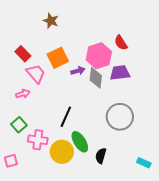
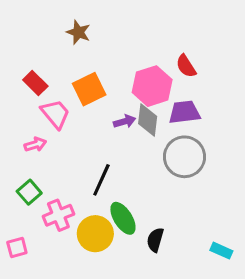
purple arrow: (78, 71) -> (125, 121), moved
gray circle: (120, 117) -> (184, 157), moved
pink cross: (38, 140) -> (58, 215), turned -30

